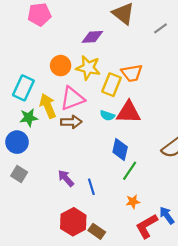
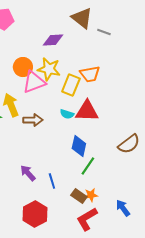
gray line: (160, 28) -> (104, 32), moved, turned 56
pink triangle: (72, 99) -> (34, 82), moved
red L-shape: (147, 226) -> (87, 219), moved
brown rectangle: (97, 231) -> (79, 196), moved

